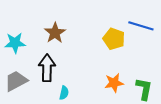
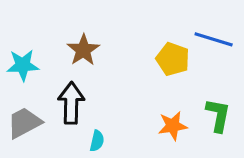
green L-shape: (144, 89) -> (218, 115), moved

